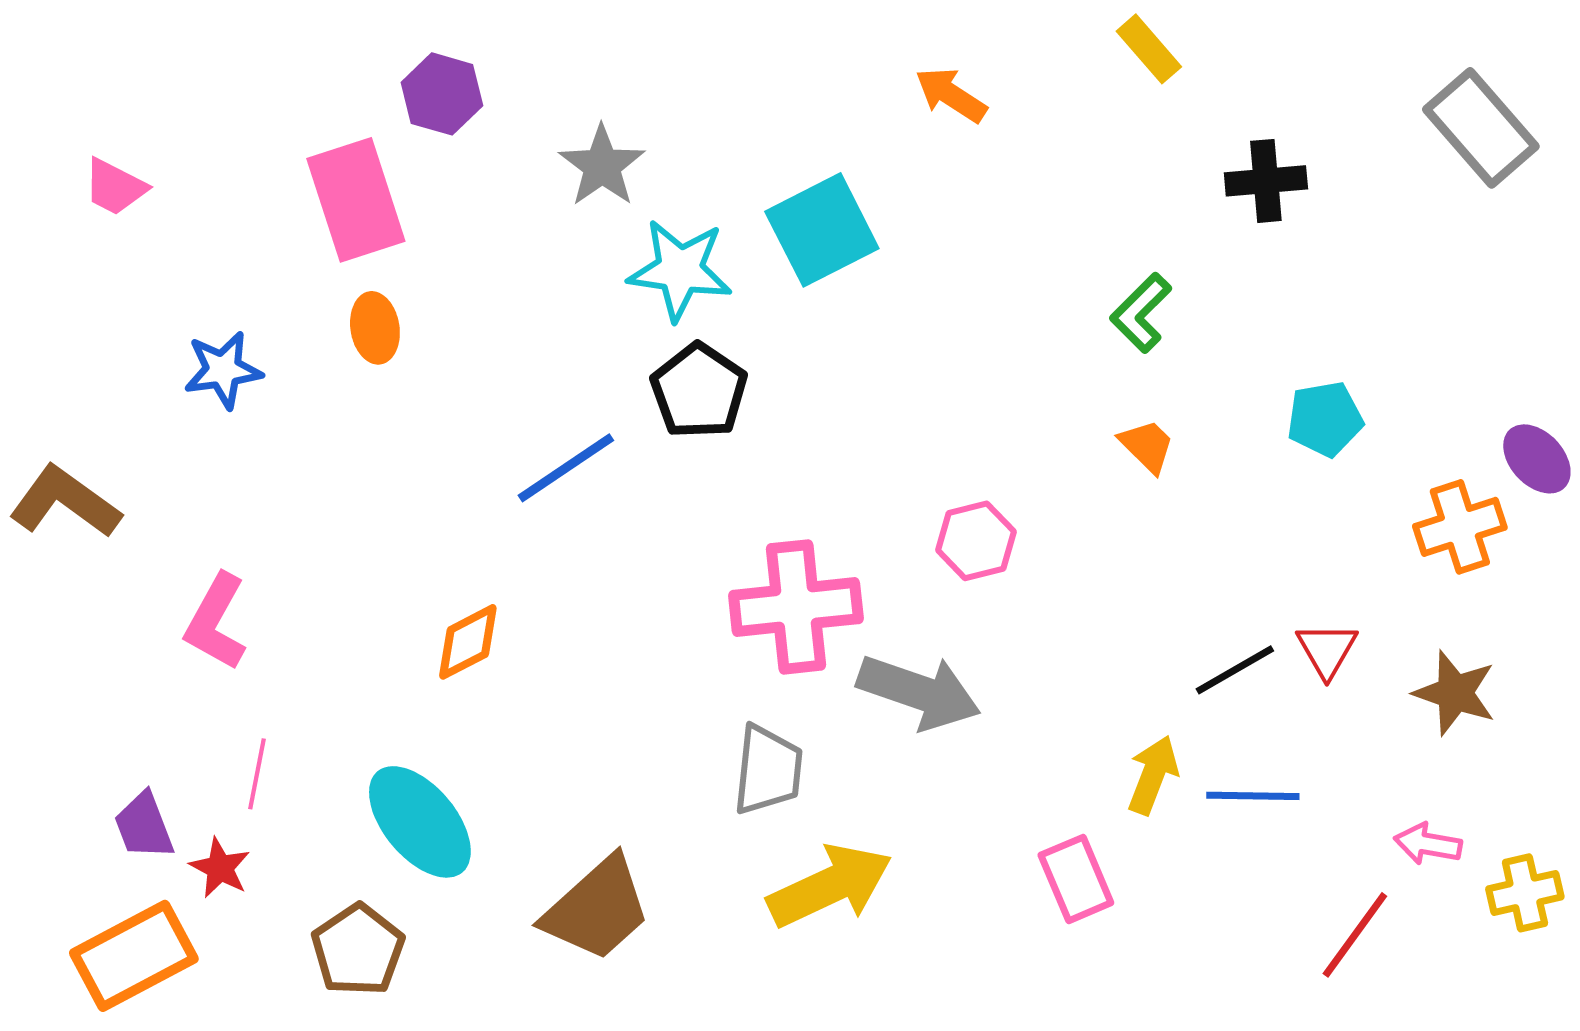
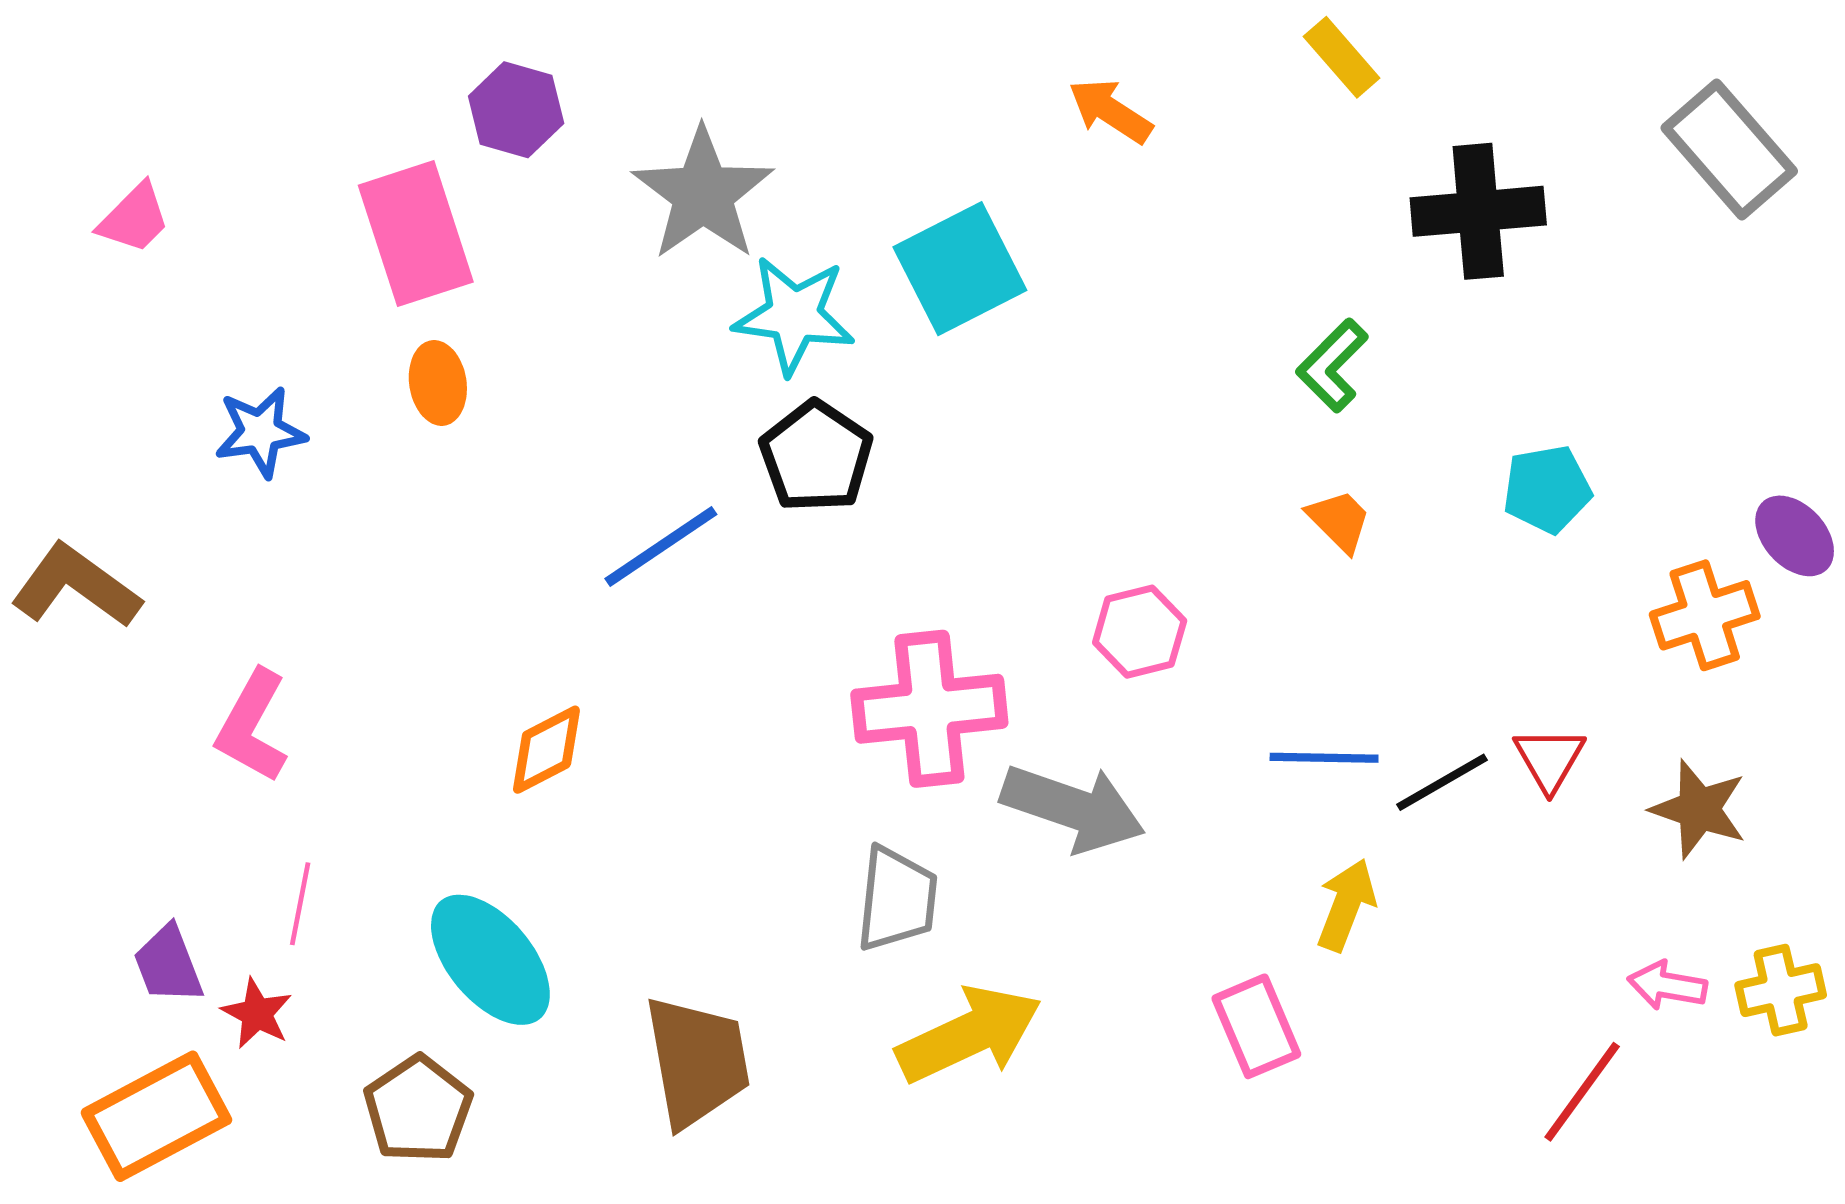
gray star: (602, 166) -> (703, 194), size x1.4
black cross: (1266, 181) -> (1478, 211), size x1.4
pink trapezoid: (115, 187) -> (134, 218), turned -72
blue line: (1253, 796) -> (1324, 758), moved
yellow cross: (1525, 893) -> (1781, 990), moved
brown trapezoid: (597, 909) -> (697, 1061), turned -58

